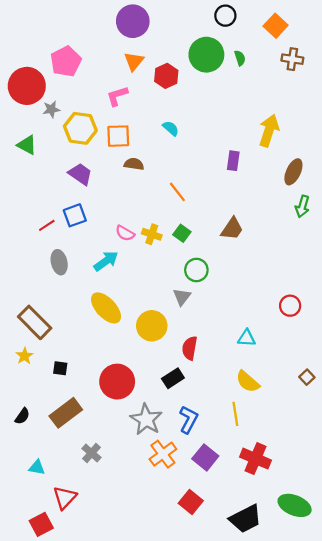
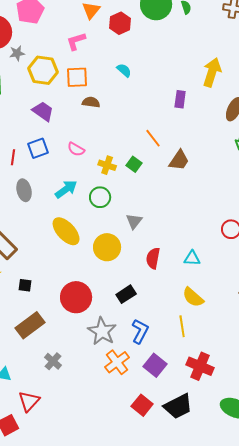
orange line: (177, 192) -> (153, 138), moved
red line: (47, 225) -> (13, 157), turned -49
pink semicircle: (125, 233) -> (76, 149), moved
green circle: (196, 270) -> (100, 197), moved
red semicircle: (190, 348) -> (153, 258), moved
black trapezoid: (245, 519) -> (178, 406), moved

